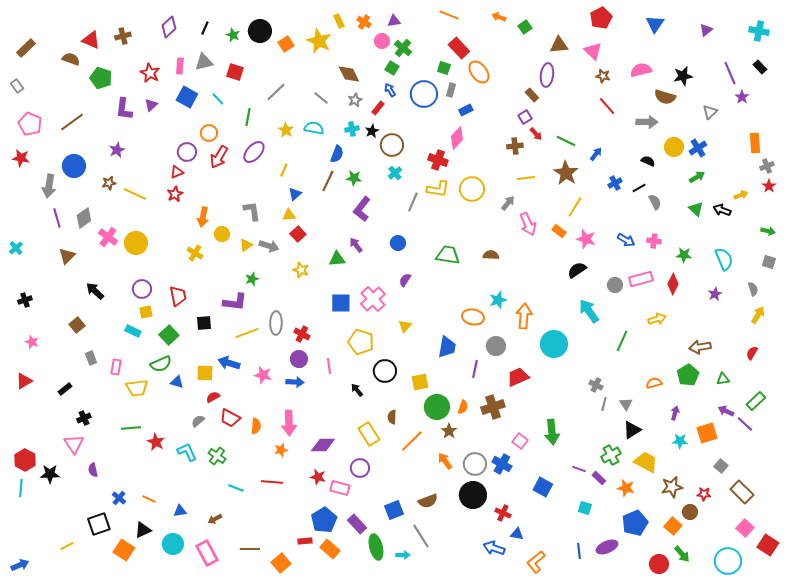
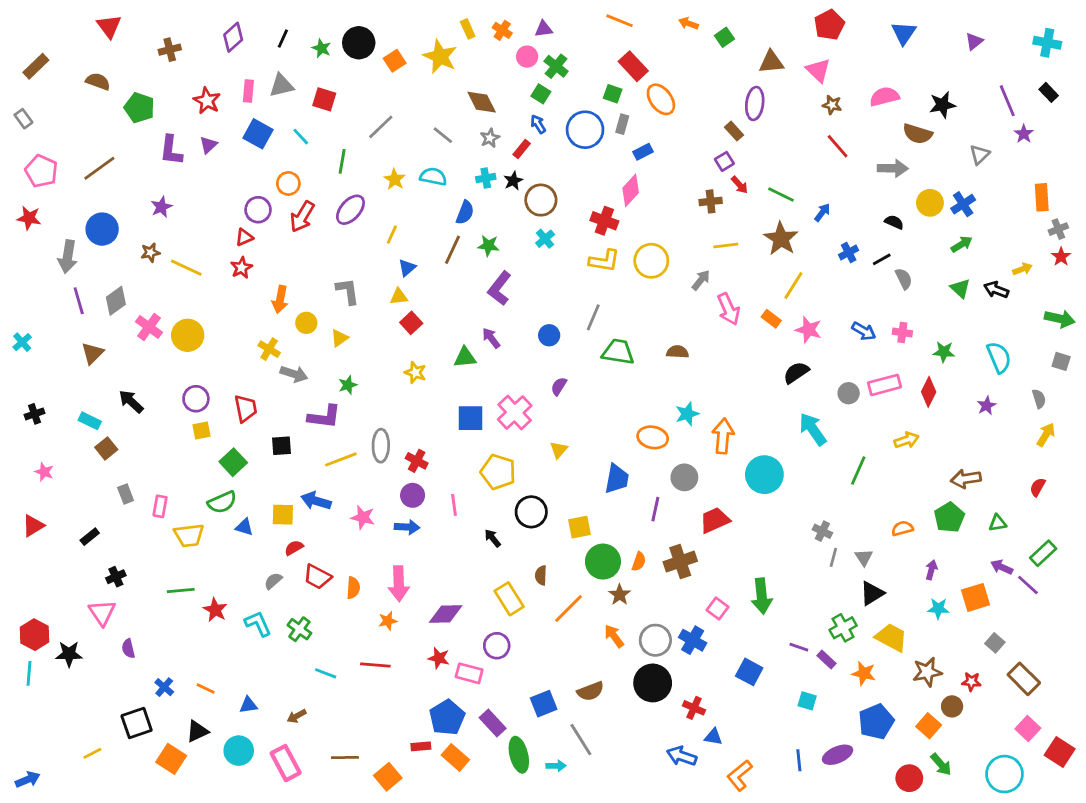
red triangle: (91, 40) -> (109, 26), moved, turned 30
gray line: (413, 202) -> (593, 317), moved
green arrow: (768, 231) -> (1060, 319), size x1.5
gray arrow: (269, 246) -> (294, 374), moved
cyan rectangle: (133, 331) -> (90, 421), moved

